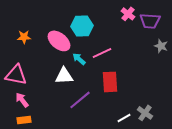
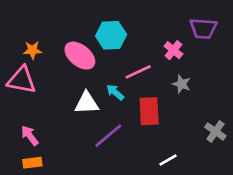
pink cross: (128, 14) -> (173, 50), moved
gray star: (161, 46) -> (182, 84), moved
cyan arrow: (79, 59) -> (115, 92), moved
pink triangle: (16, 75) -> (22, 80), moved
gray cross: (145, 113) -> (215, 132), moved

